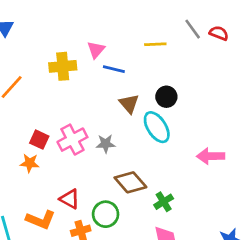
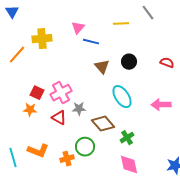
red semicircle: (219, 33) -> (167, 63), moved
yellow cross: (63, 66) -> (42, 39), moved
cyan ellipse: (157, 127) -> (122, 97), moved
gray star: (106, 144) -> (79, 109), moved
red triangle: (70, 199) -> (59, 118), moved

